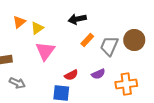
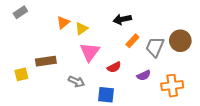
red semicircle: (71, 75) -> (114, 67), moved
gray arrow: (17, 83) -> (76, 81), moved

